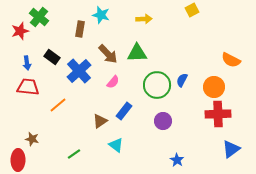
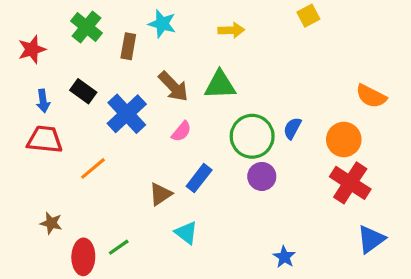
green cross: (39, 17) -> (87, 27), moved
red cross: (218, 114) -> (350, 183), turned 35
purple circle: (163, 121) -> (262, 176), moved
red ellipse: (18, 160) -> (83, 257), moved

